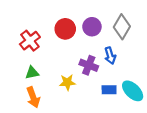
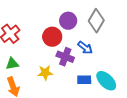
red circle: (65, 29) -> (52, 37), moved
blue arrow: (110, 56) -> (85, 48), turned -35

